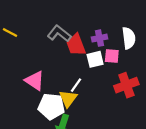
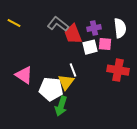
pink triangle: (35, 81) -> (24, 75), moved
white line: (76, 85) -> (73, 70), turned -56
red cross: (126, 85) -> (118, 70), turned 30

